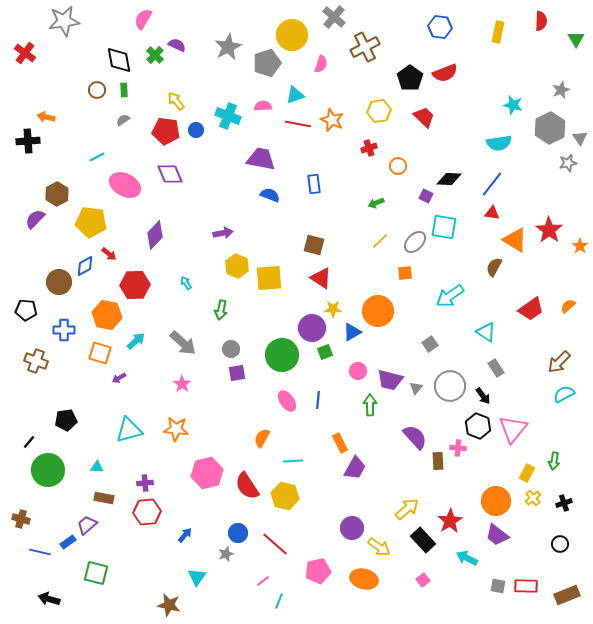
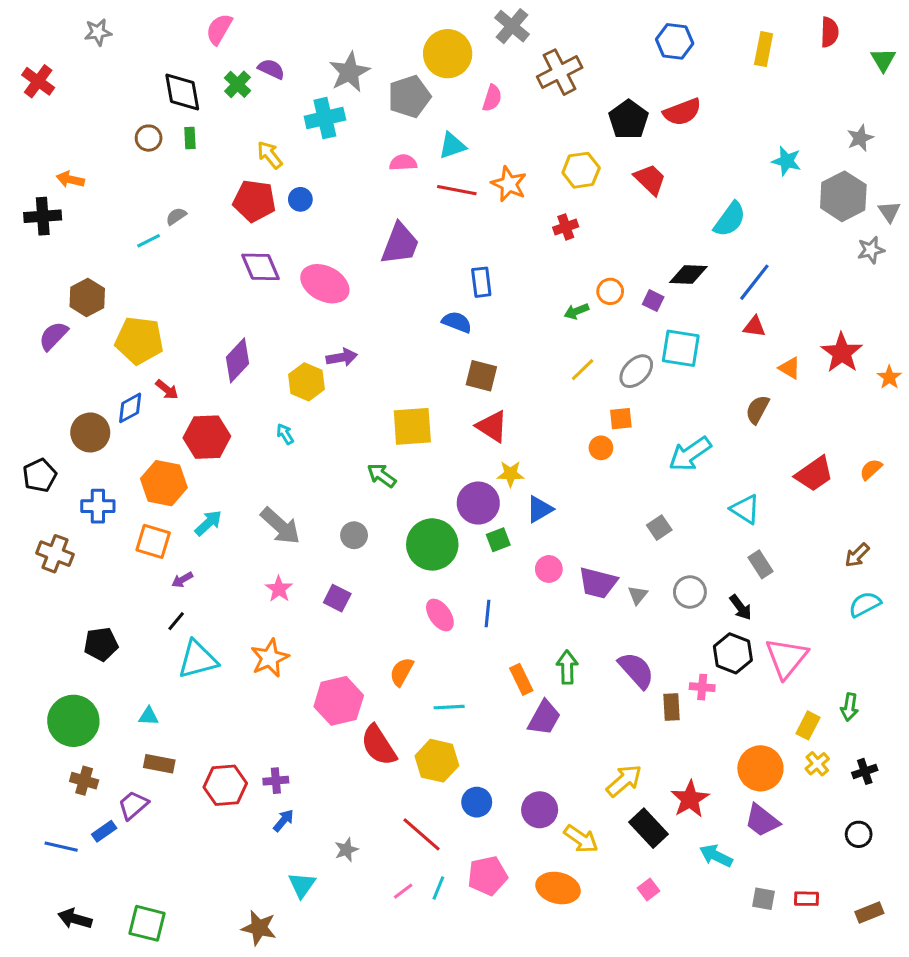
gray star: (64, 21) -> (98, 32), size x0.6
cyan cross: (228, 116) -> (325, 118), moved, turned -35
gray semicircle: (123, 120) -> (176, 216), moved
cyan semicircle: (499, 143) -> (730, 219), moved, turned -45
purple trapezoid: (261, 159) -> (400, 244), turned 100
orange circle: (398, 166) -> (610, 291), moved
pink ellipse: (125, 185) -> (325, 284), moved
blue semicircle: (270, 195) -> (457, 322), moved
orange triangle: (515, 240) -> (790, 368), size x0.6
yellow hexagon: (237, 266) -> (306, 382), moved
black pentagon: (26, 310) -> (40, 475), turned -30
green arrow: (221, 310) -> (382, 475), moved, turned 114
orange circle: (378, 311) -> (601, 448), moved, size x0.5
brown arrow: (559, 362) -> (857, 555), size x0.7
purple square: (237, 373) -> (337, 598), moved, turned 36
gray circle: (450, 386) -> (690, 592), size x0.7
green arrow: (370, 405) -> (567, 667), moved
orange star: (176, 429) -> (270, 658), turned -30
black line: (29, 442) -> (176, 621), moved
pink hexagon: (207, 473) -> (339, 701), moved
purple cross: (145, 483) -> (276, 781), moved
brown cross: (21, 519) -> (84, 781), moved
blue circle: (238, 533) -> (477, 802), moved
green square: (96, 573) -> (147, 923), moved
red rectangle: (526, 586) -> (806, 899), size x0.7
brown rectangle: (567, 595) -> (869, 913), size x0.7
cyan line: (279, 601) -> (438, 888), moved

